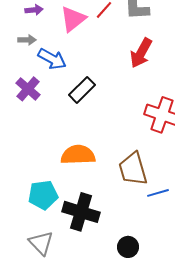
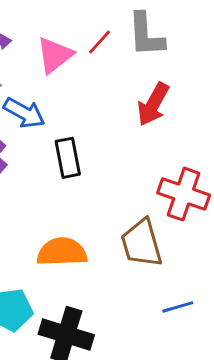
black rectangle: (82, 90) -> (68, 158), turned -56
brown trapezoid: (133, 169) -> (142, 243), moved

